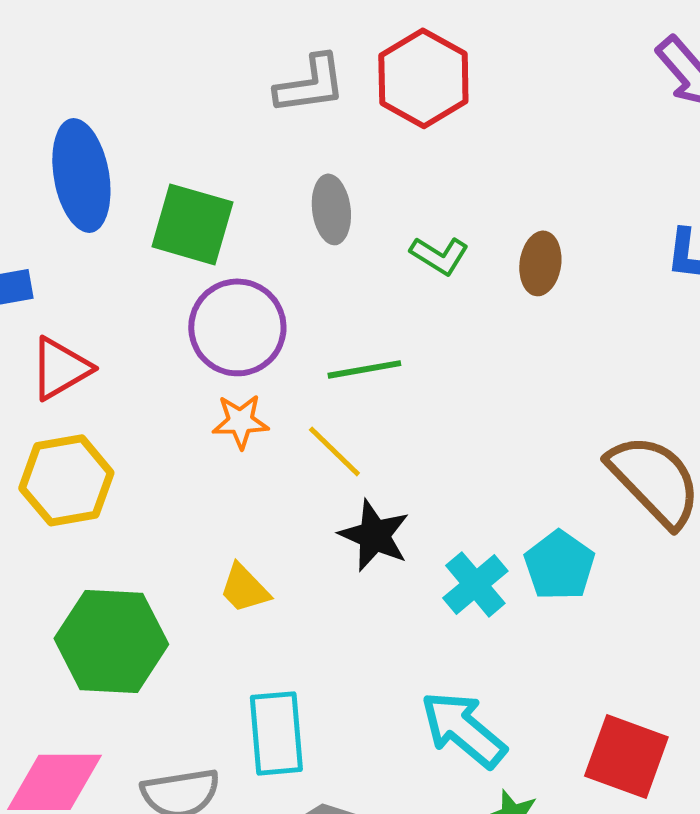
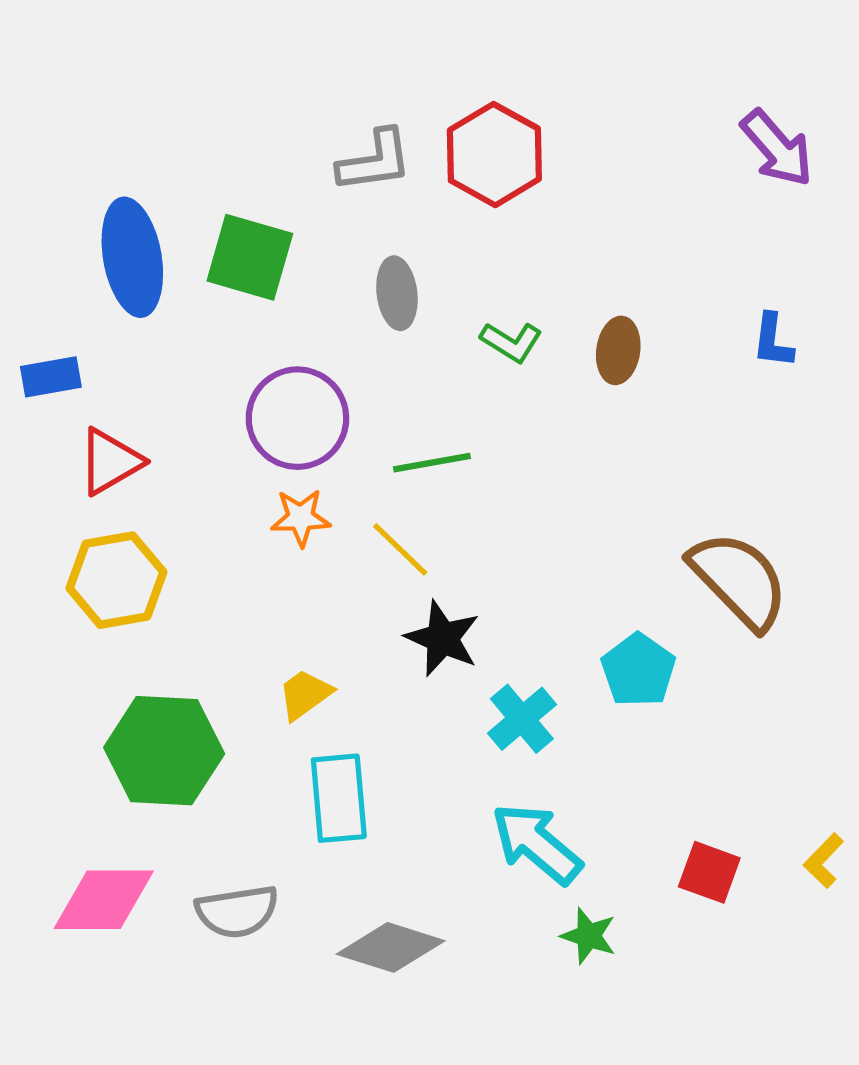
green square: (192, 224) -> (250, 257), moved
cyan cross: (475, 584) -> (522, 719), moved
yellow trapezoid: (244, 588) -> (305, 694), turned 98
cyan rectangle: (276, 733) -> (339, 798), moved
red square: (626, 756) -> (709, 872), size x0.7

